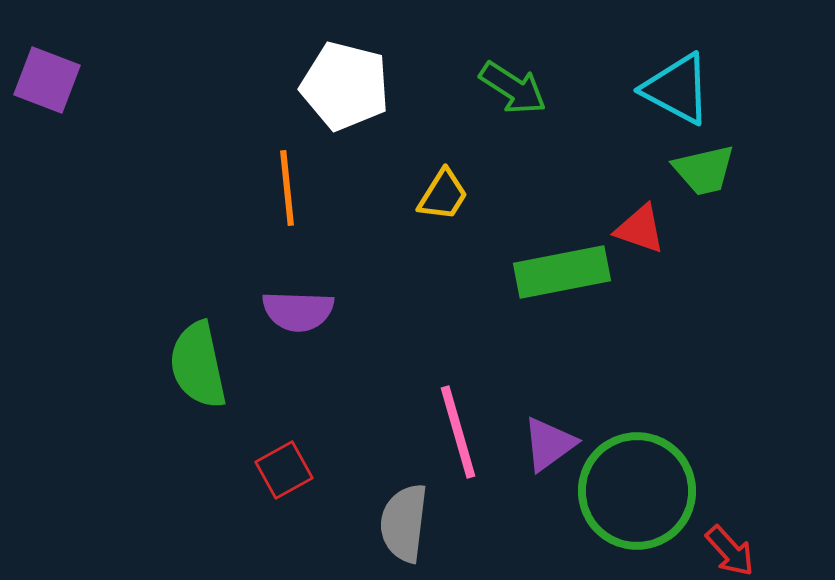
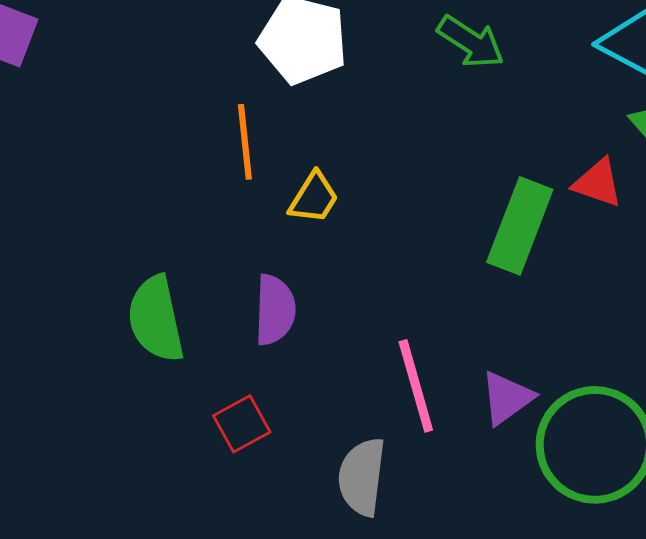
yellow trapezoid: (443, 195) -> (314, 198), moved
green rectangle: (562, 272) -> (520, 226), turned -58
purple semicircle: (298, 311) -> (275, 310), moved, turned -90

